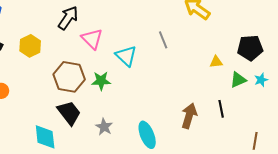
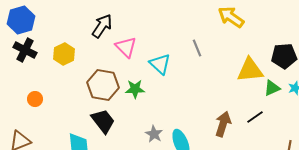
yellow triangle: (216, 62) -> (250, 70), size x2.0
black line: (221, 109) -> (255, 117), turned 66
gray star: (104, 127) -> (154, 134), moved

